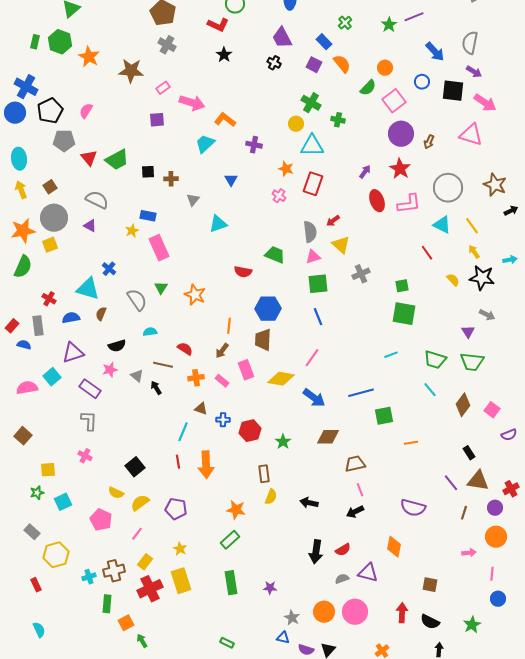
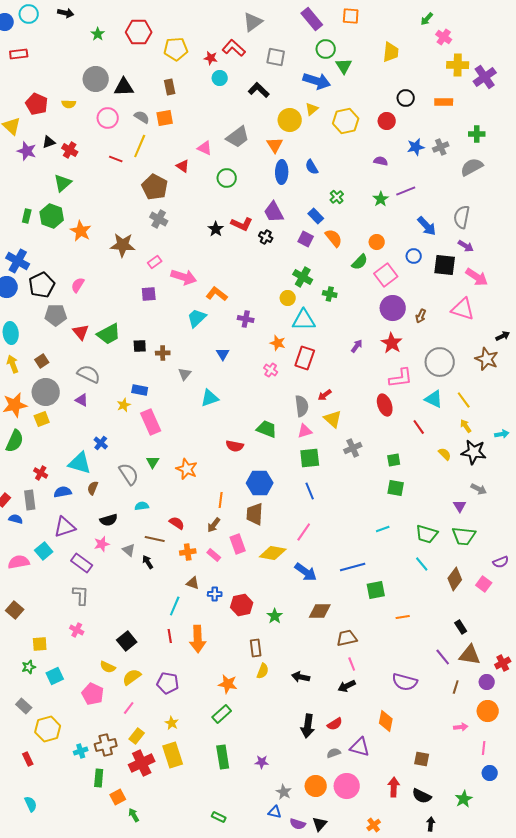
red L-shape: (218, 25) -> (242, 224), moved
red ellipse: (377, 201) -> (385, 405), moved
black arrow: (511, 211) -> (503, 336), moved
green square: (404, 314) -> (396, 488), size x0.7
purple semicircle: (509, 435) -> (501, 562), moved

